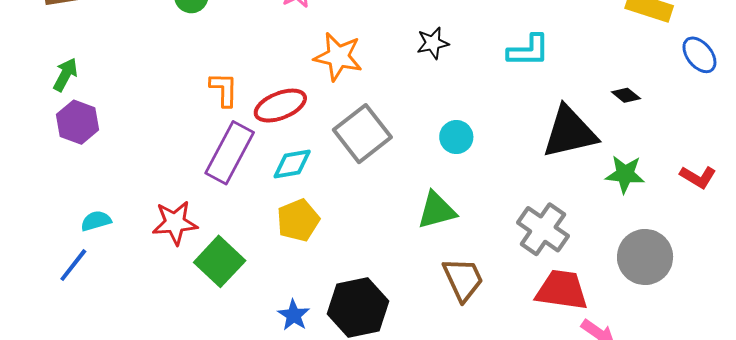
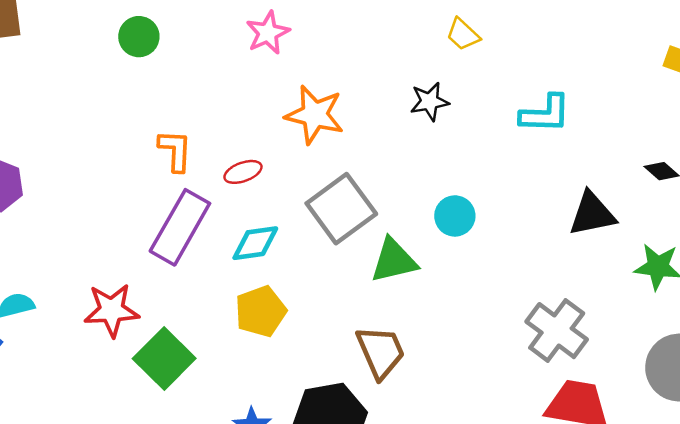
red ellipse: (280, 106) -> (243, 172), size x0.6
black triangle: (570, 132) -> (592, 214), size x0.7
green triangle: (437, 210) -> (394, 261), moved
brown trapezoid: (463, 279) -> (381, 352), moved

